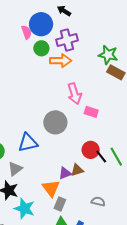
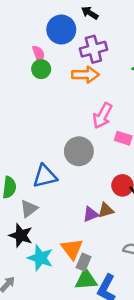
pink semicircle: (26, 32) -> (38, 54), moved
green circle: (41, 48) -> (41, 69), moved
pink arrow: (74, 94) -> (102, 116), turned 45
orange triangle: (51, 188) -> (72, 249), moved
gray rectangle: (60, 204) -> (84, 262), moved

